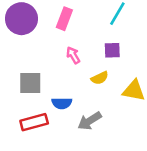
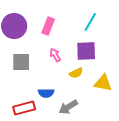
purple square: (112, 50) -> (86, 51), size x1.5
gray square: (30, 83) -> (21, 62), moved

